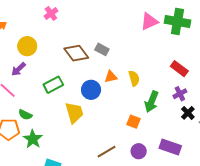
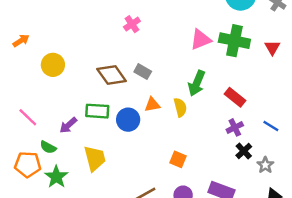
pink cross: (51, 14) -> (132, 24), moved
purple arrow: (19, 69) -> (68, 125), moved
green rectangle: (53, 85) -> (97, 111), moved, turned 30
green arrow: (152, 102) -> (197, 83), moved
yellow trapezoid: (74, 113) -> (95, 158), moved

